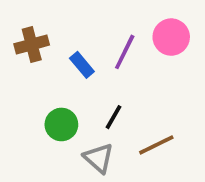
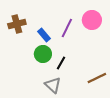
green circle: (61, 124) -> (43, 54), moved
brown line: (156, 145) -> (97, 78), moved

